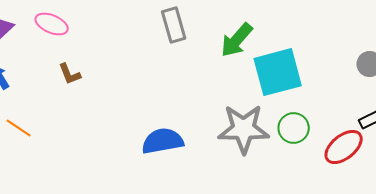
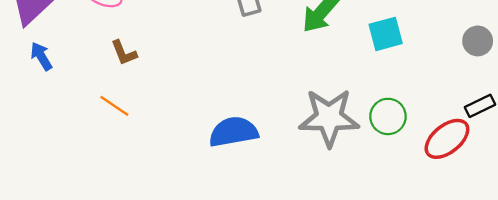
cyan square: (278, 72) -> (386, 34), moved, size x0.6
orange line: (19, 128) -> (114, 106), moved

